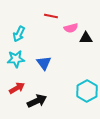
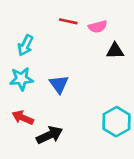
pink semicircle: (71, 28) -> (98, 27), moved
red arrow: (17, 88) -> (23, 118), turned -126

